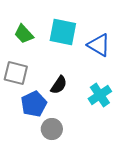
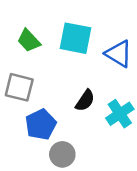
black semicircle: (59, 85) -> (85, 100), moved

